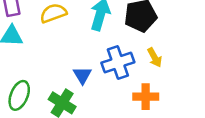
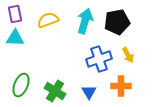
blue triangle: (82, 75) -> (89, 92), moved

